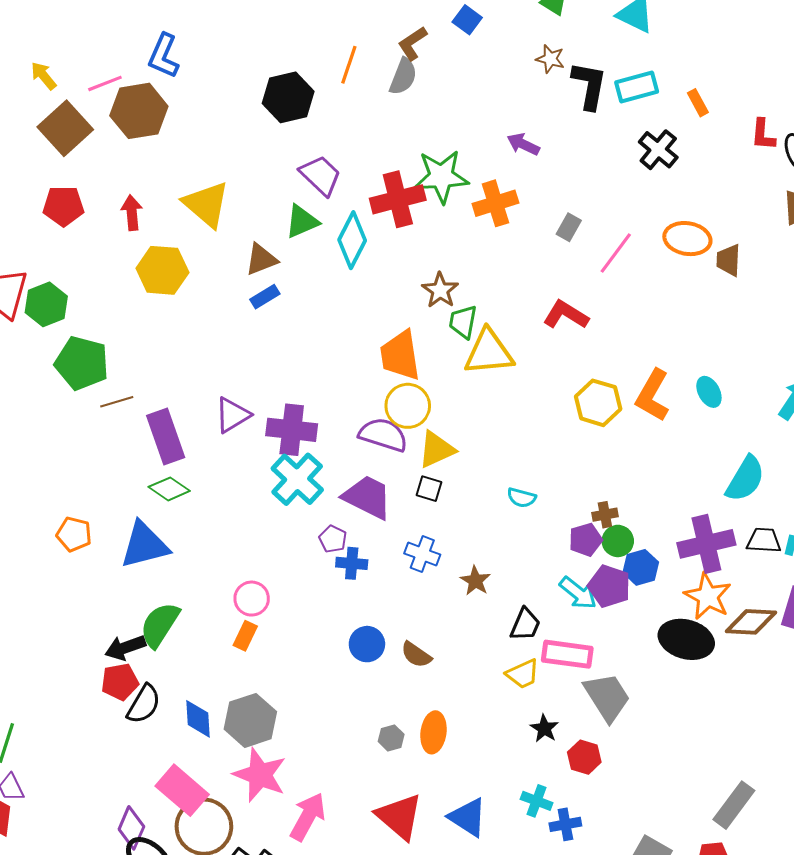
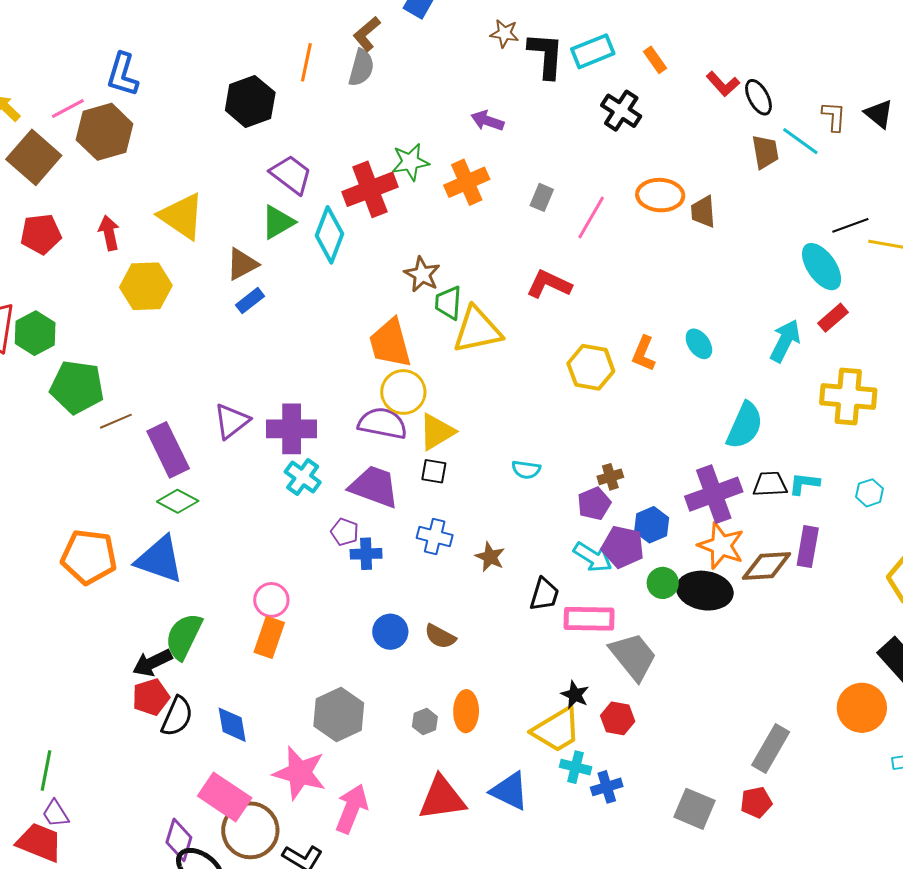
red L-shape: (763, 135) -> (723, 84), turned -40
green star: (441, 177) -> (410, 162), size x0.7
orange L-shape: (653, 395) -> (644, 354), size x0.7
cyan cross: (297, 479) -> (303, 477), size x0.7
orange pentagon: (74, 534) -> (89, 557), size x1.6
green circle: (618, 541) -> (663, 583), moved
blue triangle: (144, 545) -> (160, 559), turned 40
orange rectangle: (245, 636) -> (269, 637), size x1.4
yellow trapezoid: (523, 674) -> (557, 730), moved, size x1.5
gray hexagon: (250, 720) -> (339, 715), moved
red triangle: (399, 817) -> (442, 798), turned -42

